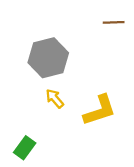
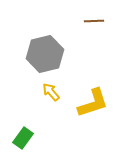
brown line: (114, 22) -> (94, 21), moved

